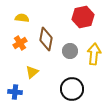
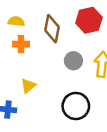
brown diamond: (46, 39) -> (52, 29), moved
orange cross: (20, 43) -> (21, 44), moved, turned 32

